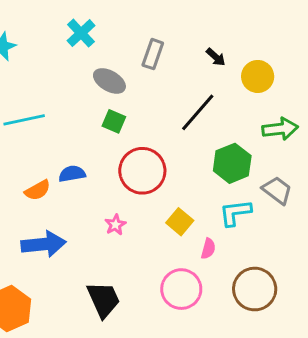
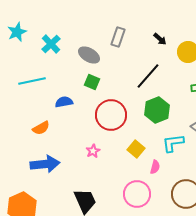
cyan cross: (81, 33) -> (51, 44), moved
green hexagon: (232, 163) -> (157, 110), moved
blue semicircle: (72, 174) -> (64, 102), moved

